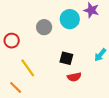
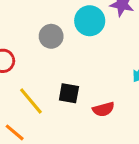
black square: (66, 58) -> (69, 93), moved

